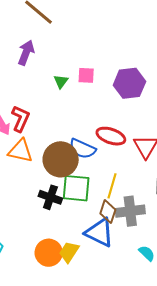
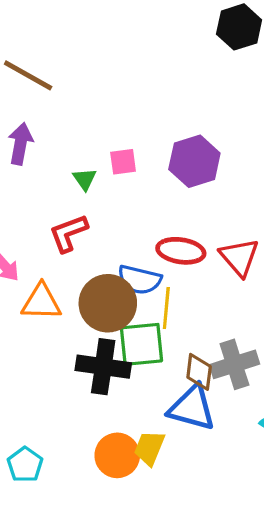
red L-shape: (21, 119) -> (68, 233), moved, turned -124
yellow line: (112, 186) -> (166, 308), moved
black cross: (50, 197) -> (103, 367), size x1.4

